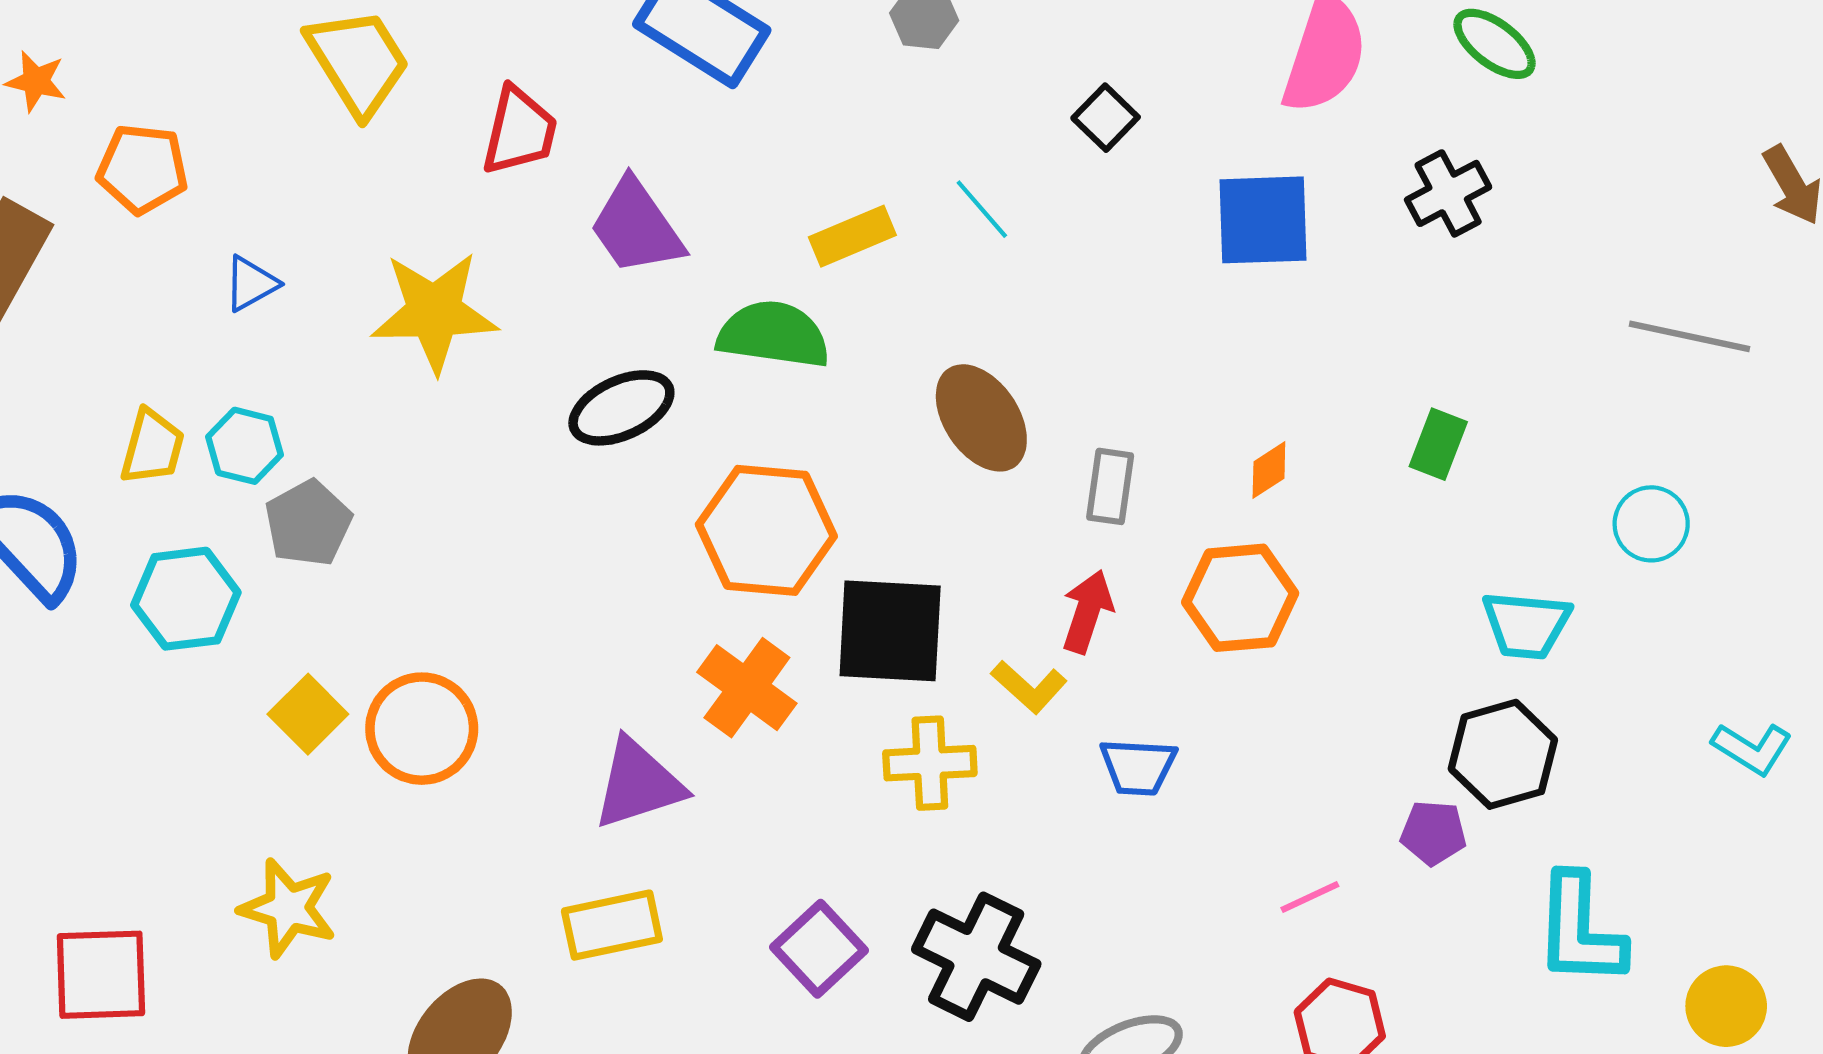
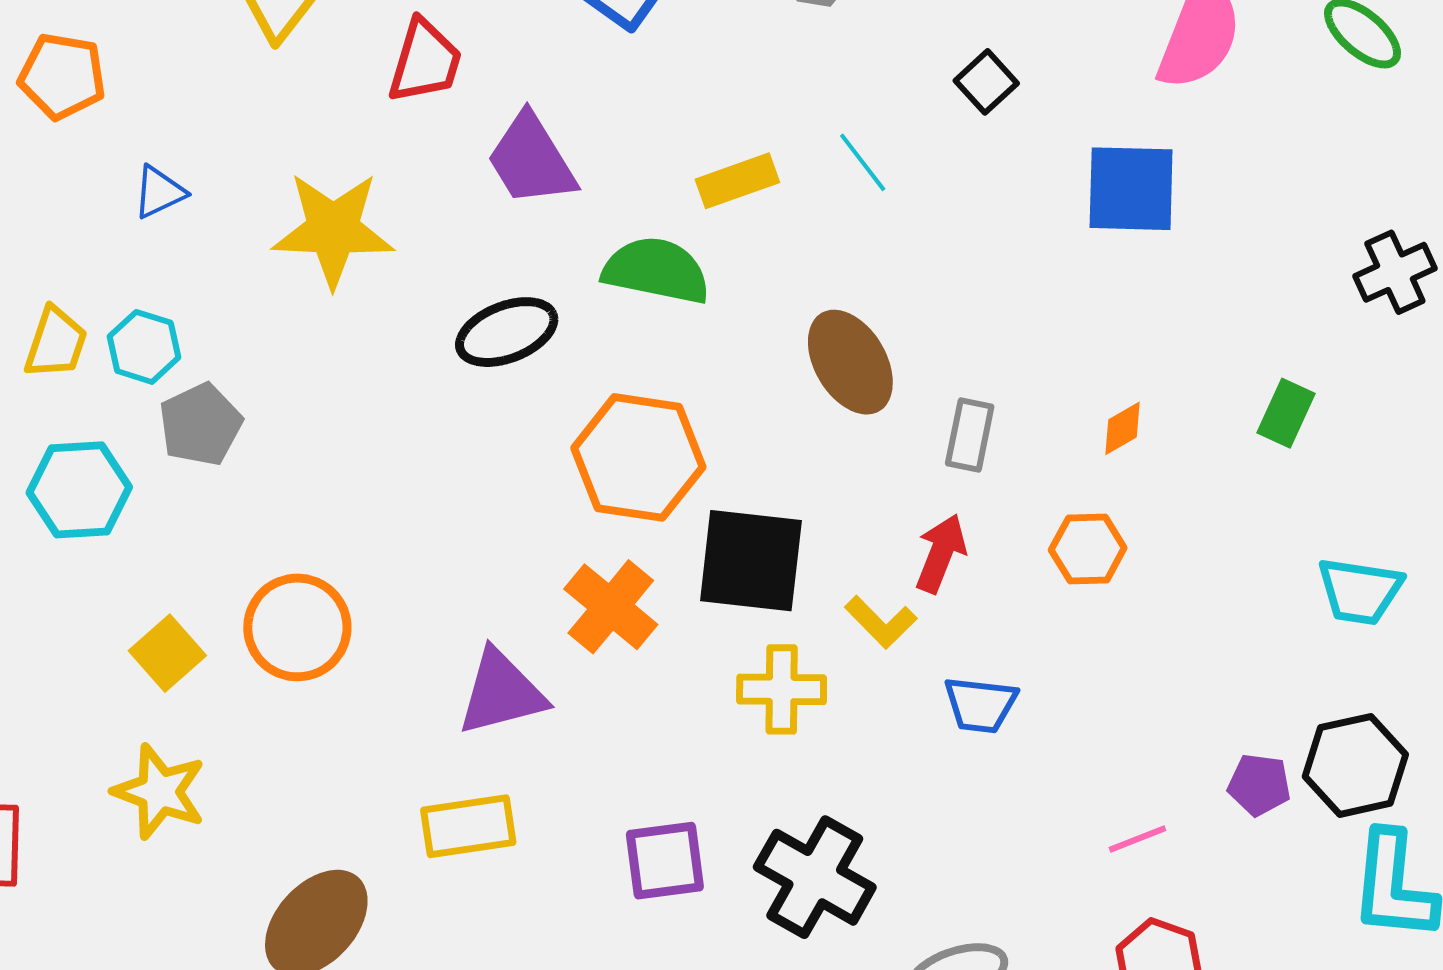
black cross: (1448, 193) -> (1395, 272), moved
orange hexagon: (1240, 598) -> (1088, 549), size x0.7
yellow square: (308, 714) -> (167, 653), moved
black hexagon: (1503, 754) -> (1355, 765), moved
purple square: (819, 949) -> (665, 861), turned 32

